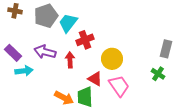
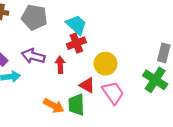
gray pentagon: (46, 16) -> (34, 17), turned 30
cyan trapezoid: (68, 23) -> (76, 25), moved, turned 95
green cross: (158, 74) -> (155, 80), size x1.6

